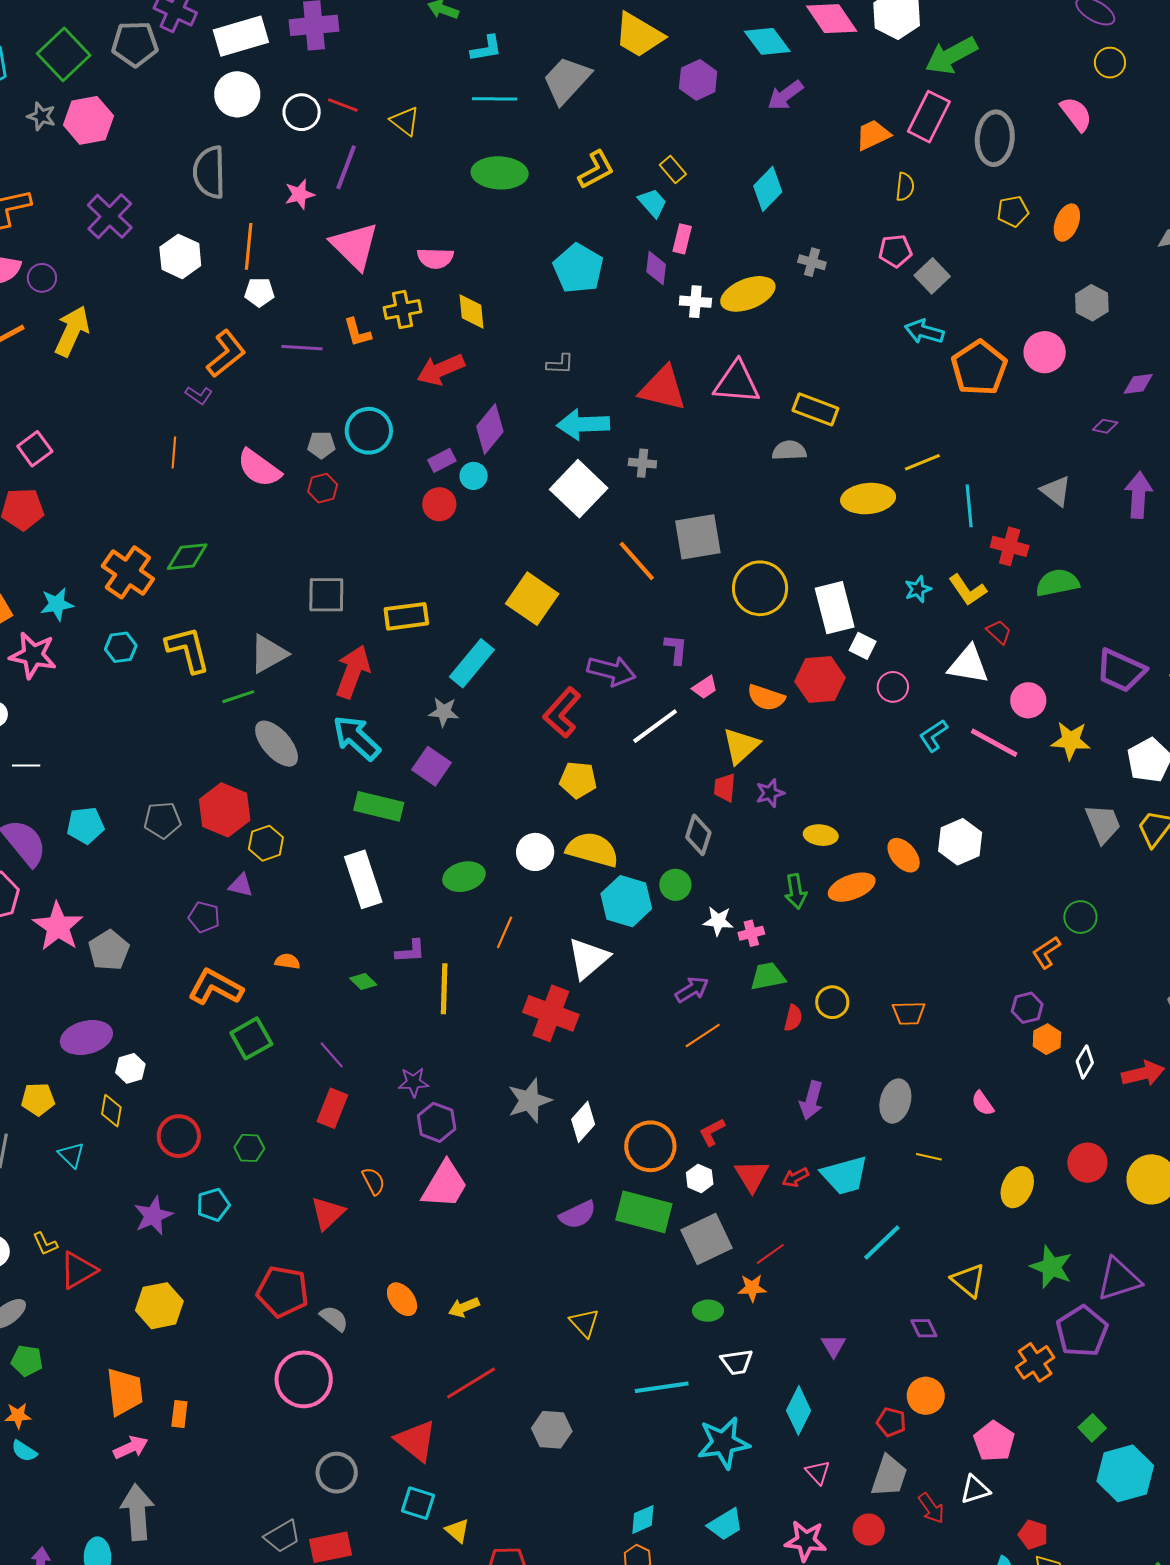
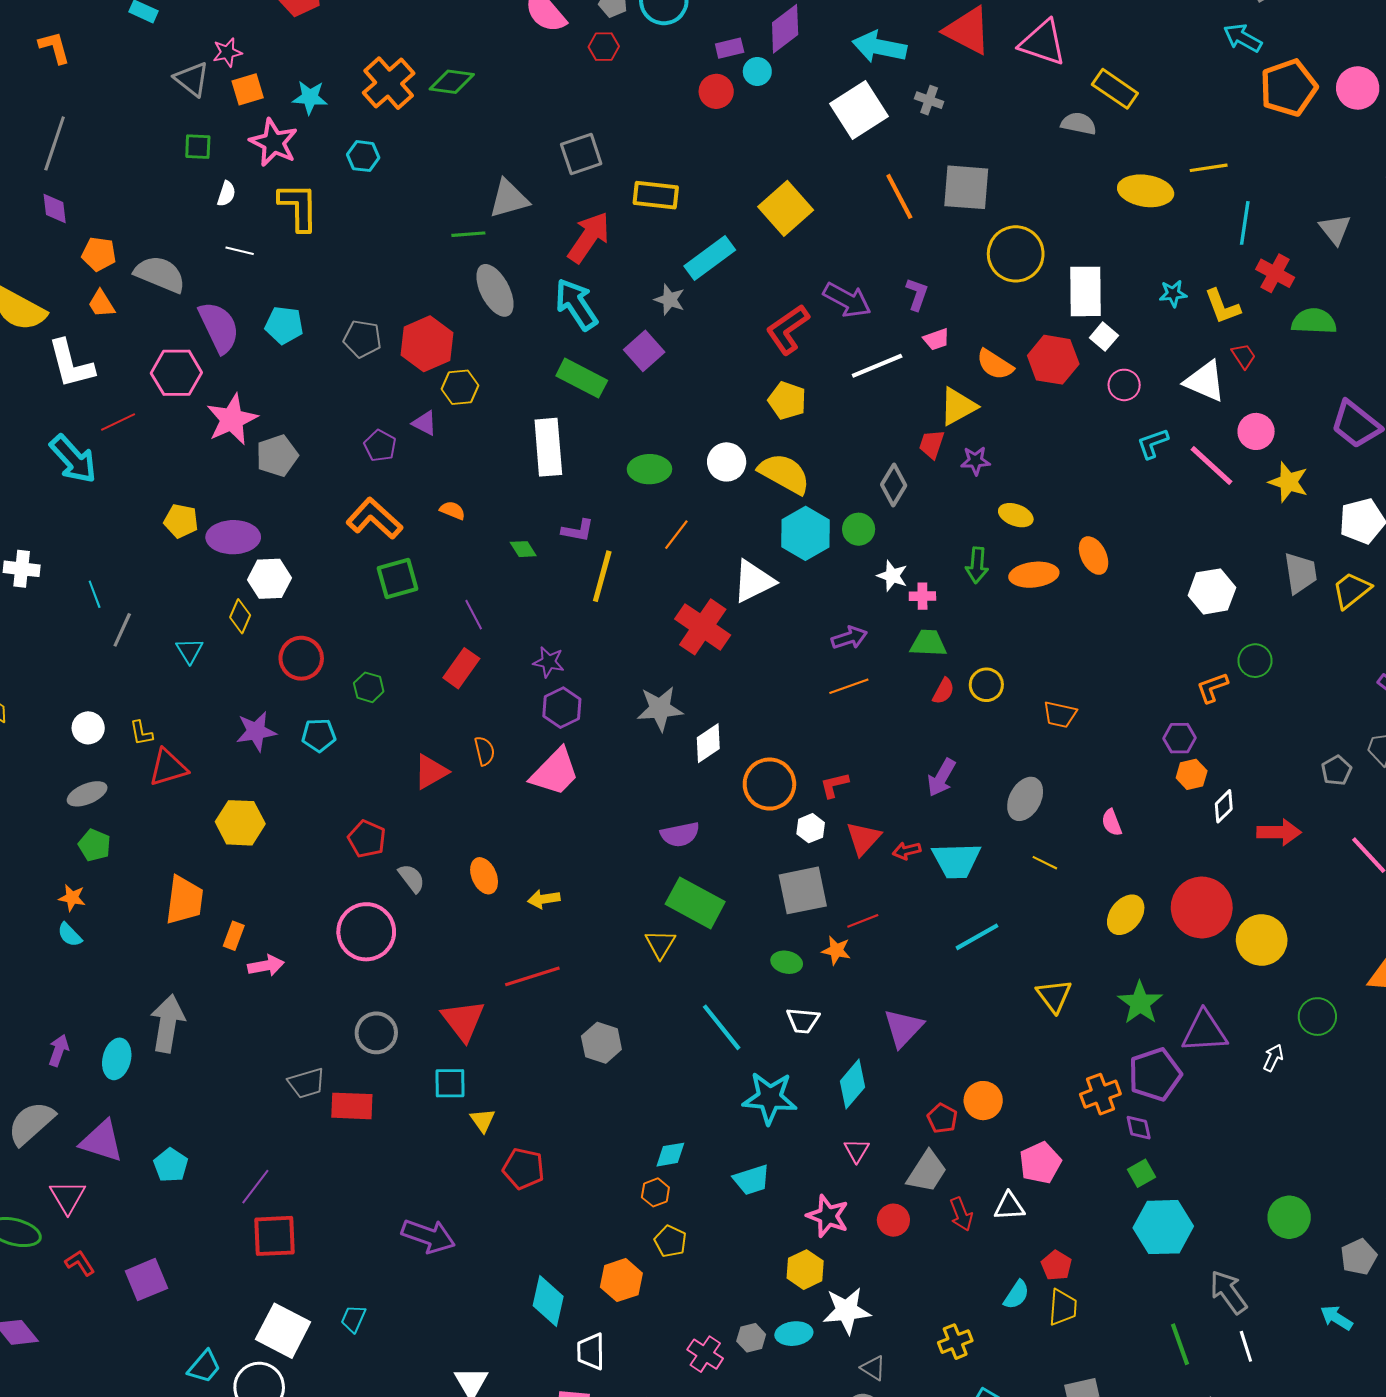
gray square: (326, 595) -> (581, 154), turned -33
yellow L-shape: (188, 650) -> (298, 207), moved
white hexagon: (960, 842) -> (1212, 591), moved
white hexagon: (130, 1068) -> (269, 579), size x1.4
yellow pentagon: (38, 1099) -> (181, 521), moved
red circle: (1087, 1163) -> (1202, 907), size x1.5
green rectangle: (644, 1212) -> (695, 903), moved
red pentagon: (283, 1292) -> (367, 839), size x0.7
purple diamond: (924, 1328) -> (1139, 1128), moved
purple triangle: (833, 1346) -> (903, 1028), size x1.6
cyan line: (662, 1387) -> (722, 1027), turned 46
pink arrow: (131, 1447) -> (266, 966), moved
cyan square: (418, 1503) -> (450, 1083), turned -32

